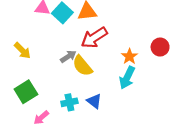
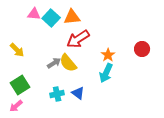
red circle: (160, 47) -> (142, 49), moved
gray arrow: (68, 56) -> (54, 63), moved
pink arrow: (41, 118) -> (16, 106), moved

